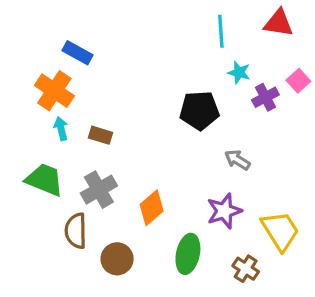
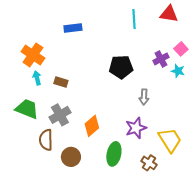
blue rectangle: (77, 53) -> (73, 28), moved, turned -36
cyan star: (239, 73) -> (178, 71), moved
gray arrow: (237, 160) -> (144, 97), turned -119

